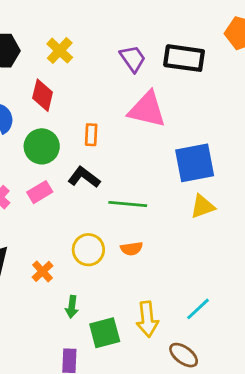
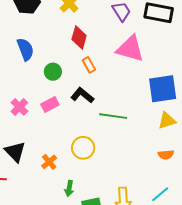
red diamond: (43, 95) -> (79, 38), moved
orange rectangle: (91, 135) -> (89, 65), turned -35
green circle: (42, 146) -> (53, 72), size x0.7
orange semicircle: (132, 249) -> (166, 155), moved

